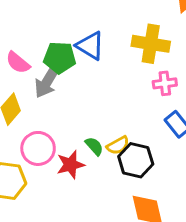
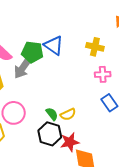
yellow cross: (151, 44) -> (95, 47), size x0.7
black hexagon: (136, 160) -> (50, 134), moved
red star: (70, 165) -> (70, 142), moved

